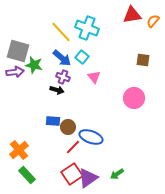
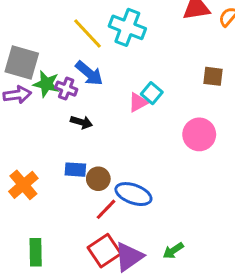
cyan square: (82, 57) -> (152, 93), moved
purple cross: (63, 77) -> (66, 89), moved
pink triangle: (94, 77) -> (138, 102), turned 40
orange cross: (19, 150) -> (23, 185), moved
green rectangle: (27, 175) -> (36, 252), turned 42

